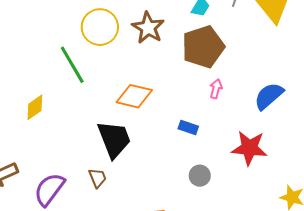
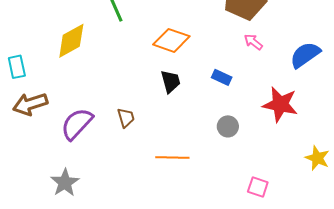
pink arrow: (216, 89) -> (253, 42), turned -72
yellow diamond: (35, 107) -> (71, 41), size x1.4
black trapezoid: (114, 139) -> (171, 81), moved, size x0.6

